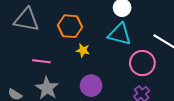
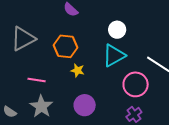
gray triangle: (26, 20) -> (23, 39), turned -40
cyan triangle: (120, 34) -> (114, 55), turned -45

